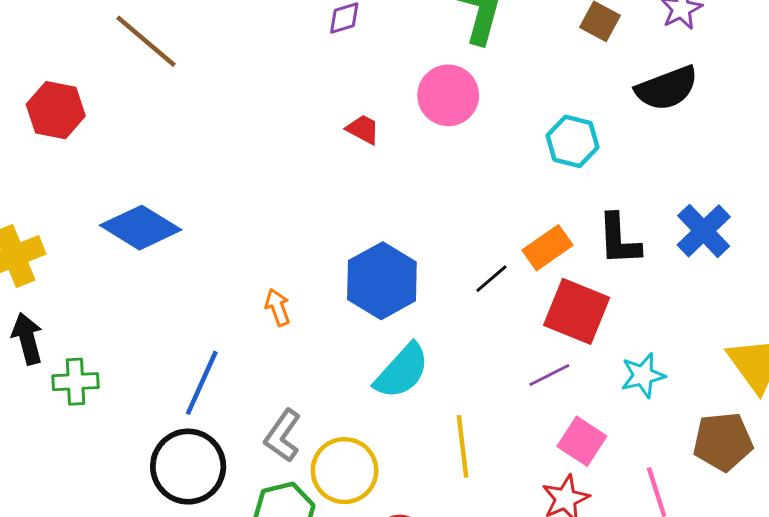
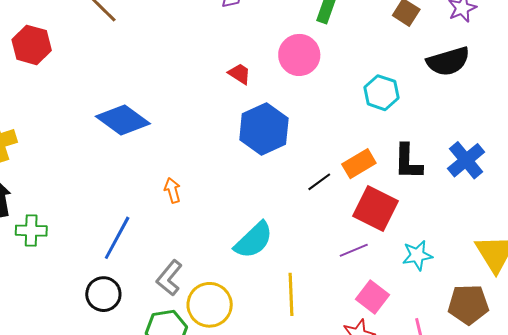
blue diamond: (141, 228) -> (123, 120), moved
blue hexagon: (382, 281) -> (264, 129), moved
black circle: (188, 467) -> (103, 294), size x0.7

